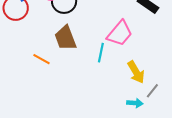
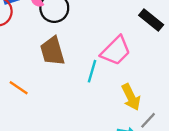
orange line: (42, 59) -> (19, 88), moved

